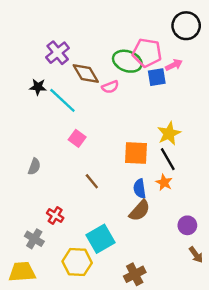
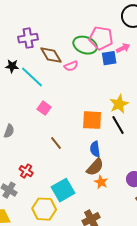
purple cross: (58, 53) -> (28, 38), turned 30
orange star: (164, 182) -> (101, 182), moved

